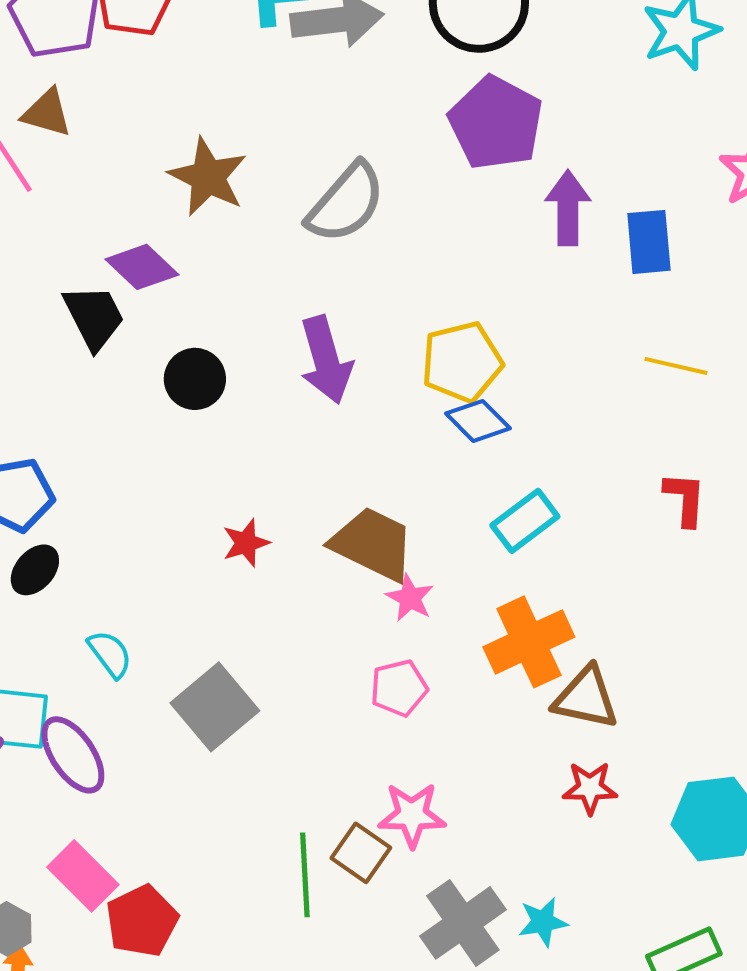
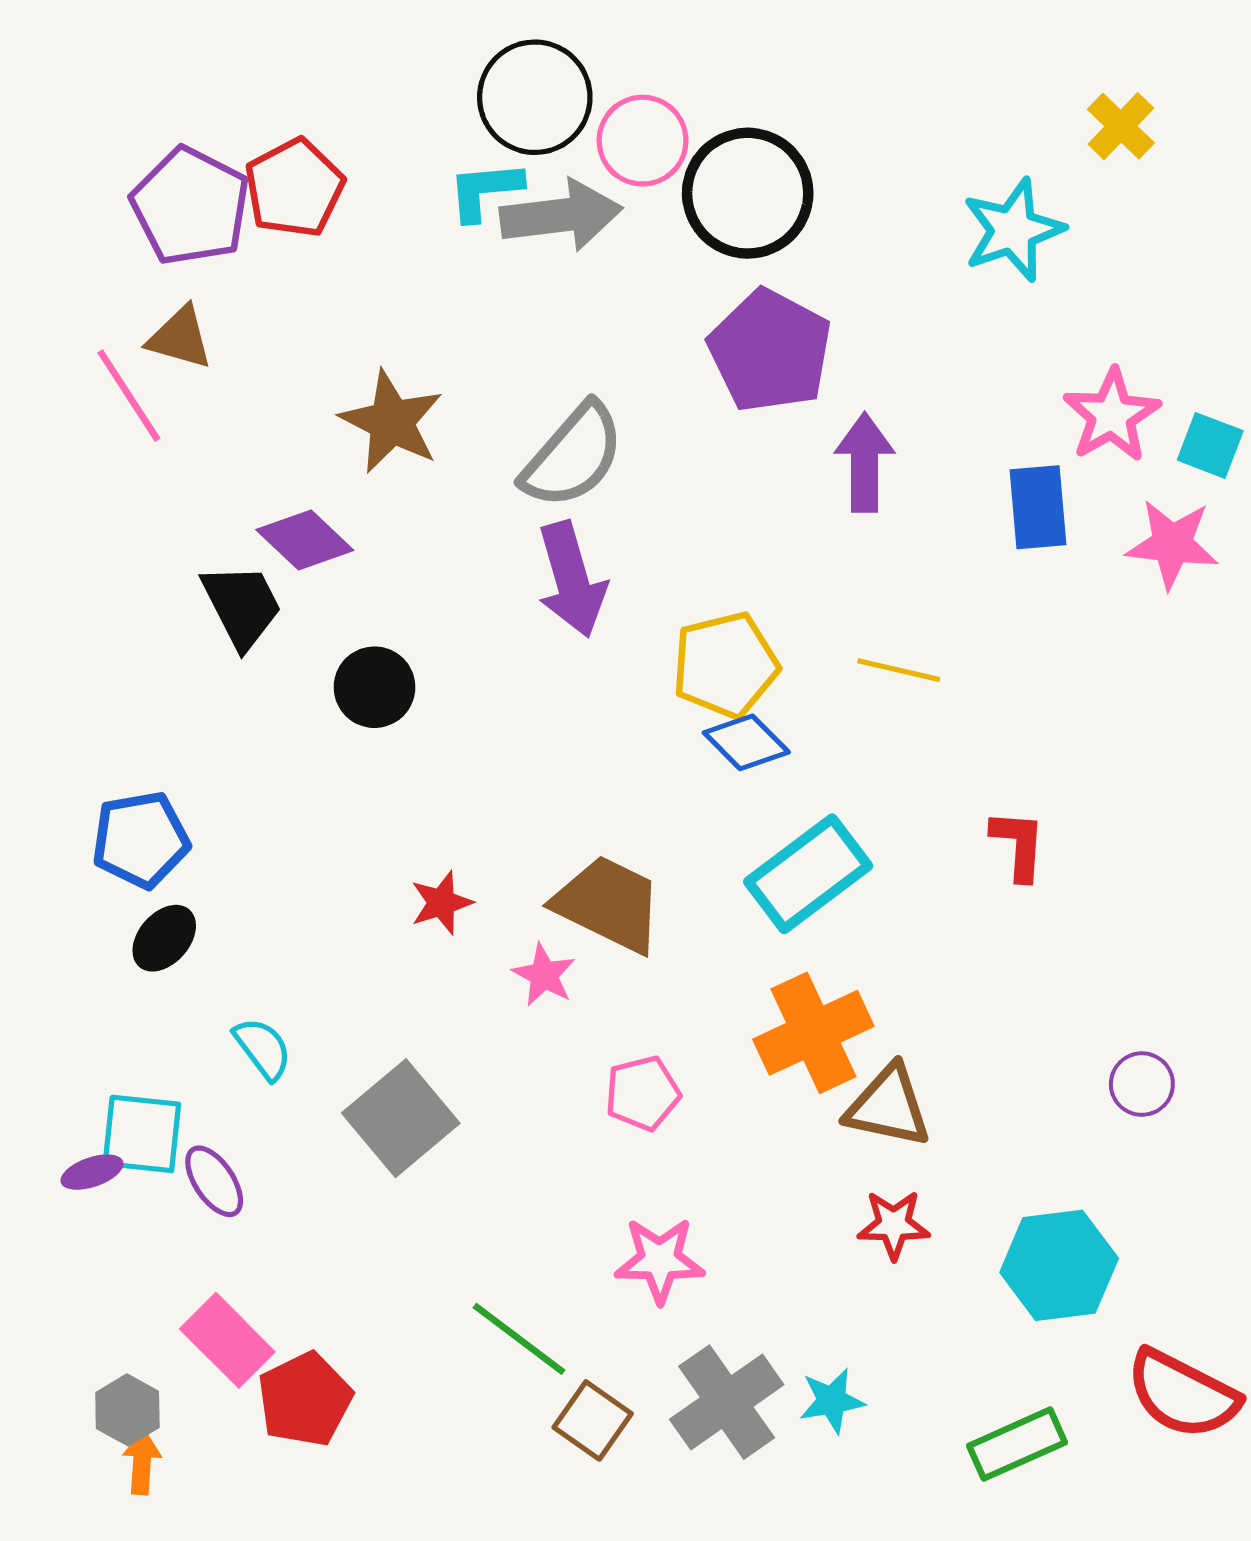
blue rectangle: (649, 242) -> (1038, 507), moved
purple arrow: (326, 360) -> (572, 579), moved
yellow line: (676, 366) -> (899, 670), moved
cyan rectangle: (525, 521) -> (808, 874), size x1.4
pink star: (410, 598) -> (544, 975), moved
purple ellipse: (73, 755) -> (214, 1181), size x0.7
brown square: (361, 853) -> (593, 1420), moved
green line: (305, 875) -> (519, 1339), turned -50

